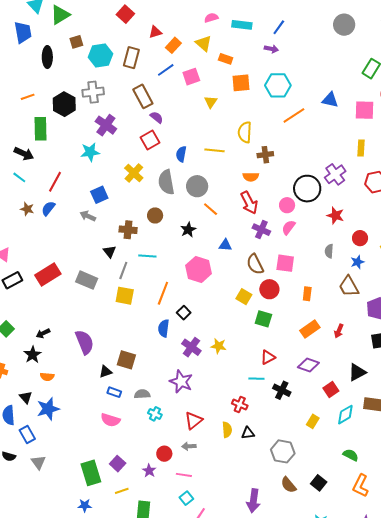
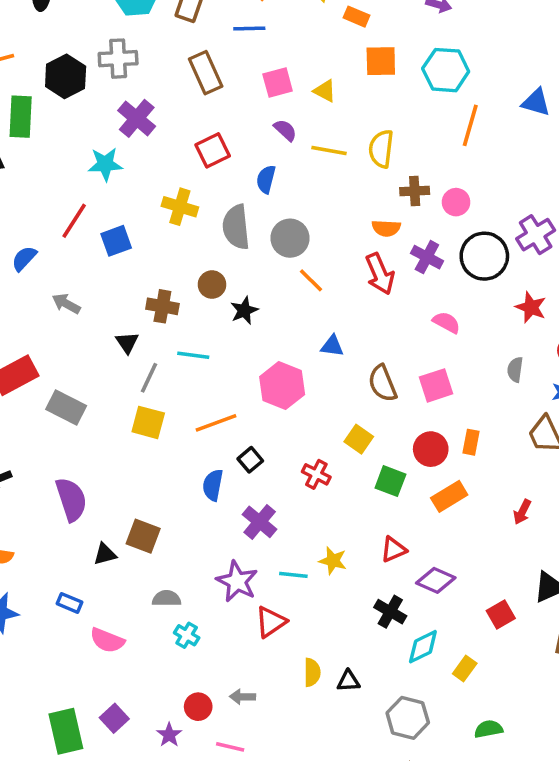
blue line: (166, 70) -> (249, 28), turned 30
pink square: (191, 77) -> (278, 83), moved
yellow triangle: (211, 102) -> (325, 91), turned -40
orange line: (294, 115) -> (470, 125), turned -45
purple semicircle: (157, 117) -> (285, 130), moved
yellow line: (215, 150) -> (329, 150), moved
yellow cross: (134, 173) -> (180, 207), turned -30
red line: (55, 182) -> (74, 221), moved
pink circle: (287, 205) -> (456, 202), moved
gray arrow: (88, 216) -> (66, 304), moved
pink semicircle: (289, 227) -> (446, 322), turned 77
black star: (188, 230) -> (244, 310), moved
purple cross: (261, 230) -> (427, 257), moved
pink square: (285, 263) -> (436, 385), turned -30
gray rectangle: (87, 280) -> (66, 407), moved
red circle: (269, 289) -> (431, 449), moved
orange line: (163, 293) -> (216, 423), turned 45
orange rectangle: (310, 329) -> (449, 496), moved
yellow star: (219, 346) -> (333, 561), moved
purple diamond: (308, 365) -> (436, 580), moved
cyan line: (256, 379) -> (293, 575), moved
black cross: (282, 390) -> (390, 612), moved
blue rectangle: (114, 392) -> (69, 603), moved
red cross: (240, 405) -> (316, 474), moved
cyan diamond: (345, 415) -> (423, 647), moved
red triangle: (194, 420) -> (271, 622), moved
green semicircle: (351, 455) -> (488, 729), moved, turned -42

